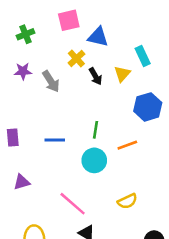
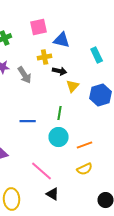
yellow cross: (76, 59) -> (45, 57), turned 32
yellow triangle: (122, 74) -> (73, 86), moved
black arrow: (96, 76) -> (60, 71), turned -48
orange line: (127, 145) -> (85, 145), moved

